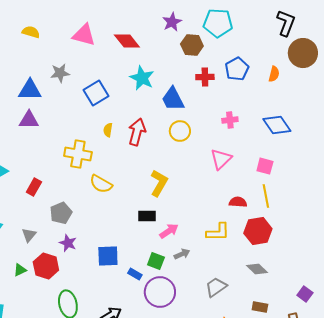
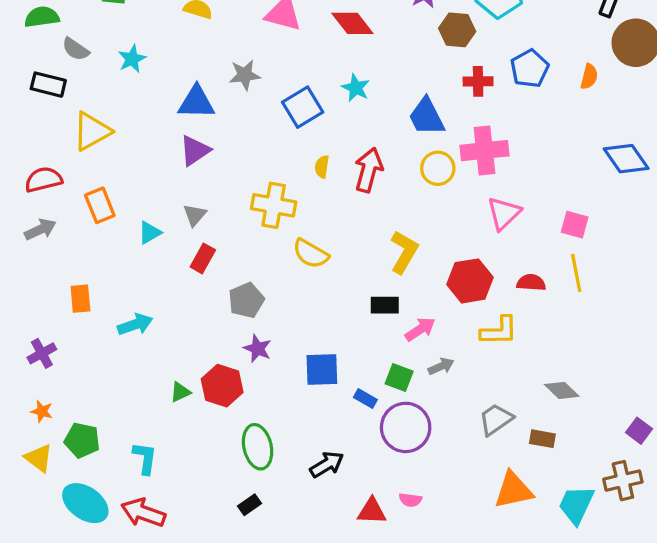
cyan star: (142, 78) -> (356, 88), moved, size x0.7
purple triangle: (29, 120) -> (195, 151), turned -35
pink cross: (230, 120) -> (484, 151), moved, size x1.8
blue diamond: (277, 125) -> (626, 159), moved
red hexagon: (258, 231) -> (470, 281), moved
gray triangle: (29, 235) -> (195, 215), moved
brown rectangle: (260, 307) -> (542, 439), moved

